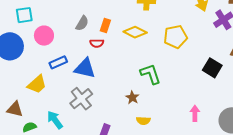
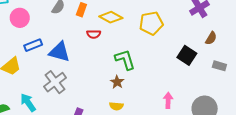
red semicircle: (97, 43) -> (94, 34), moved
brown star: (132, 97) -> (117, 82), moved

